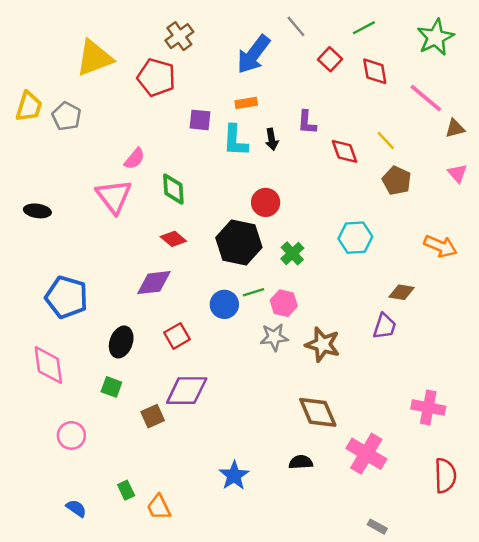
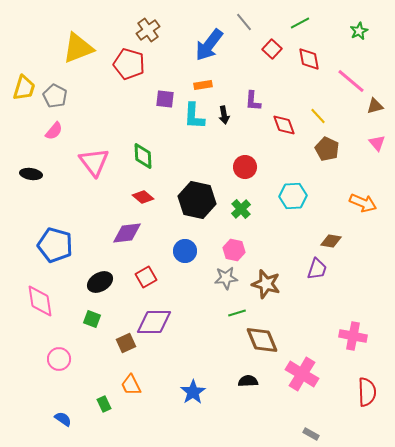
green star: (436, 37) -> (359, 31), size x0.6
pink semicircle: (135, 159) -> (54, 131), moved
red circle: (266, 202) -> (245, 167), moved
green line: (253, 292) -> (237, 313), moved
black ellipse: (121, 342) -> (100, 282), turned 40
orange trapezoid: (159, 507) -> (131, 385), moved

